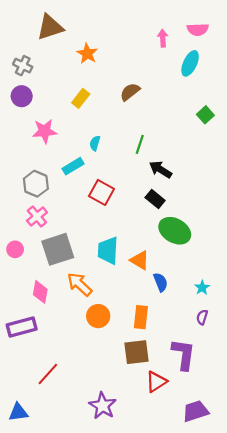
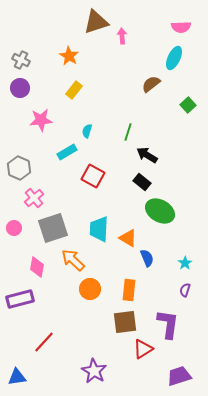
brown triangle: (50, 27) -> (96, 22), moved
pink arrow: (163, 38) -> (122, 36), moved
orange star: (87, 54) -> (69, 56), moved
brown semicircle: (130, 92) -> (151, 84), moved
gray hexagon: (36, 184) -> (19, 168), moved

